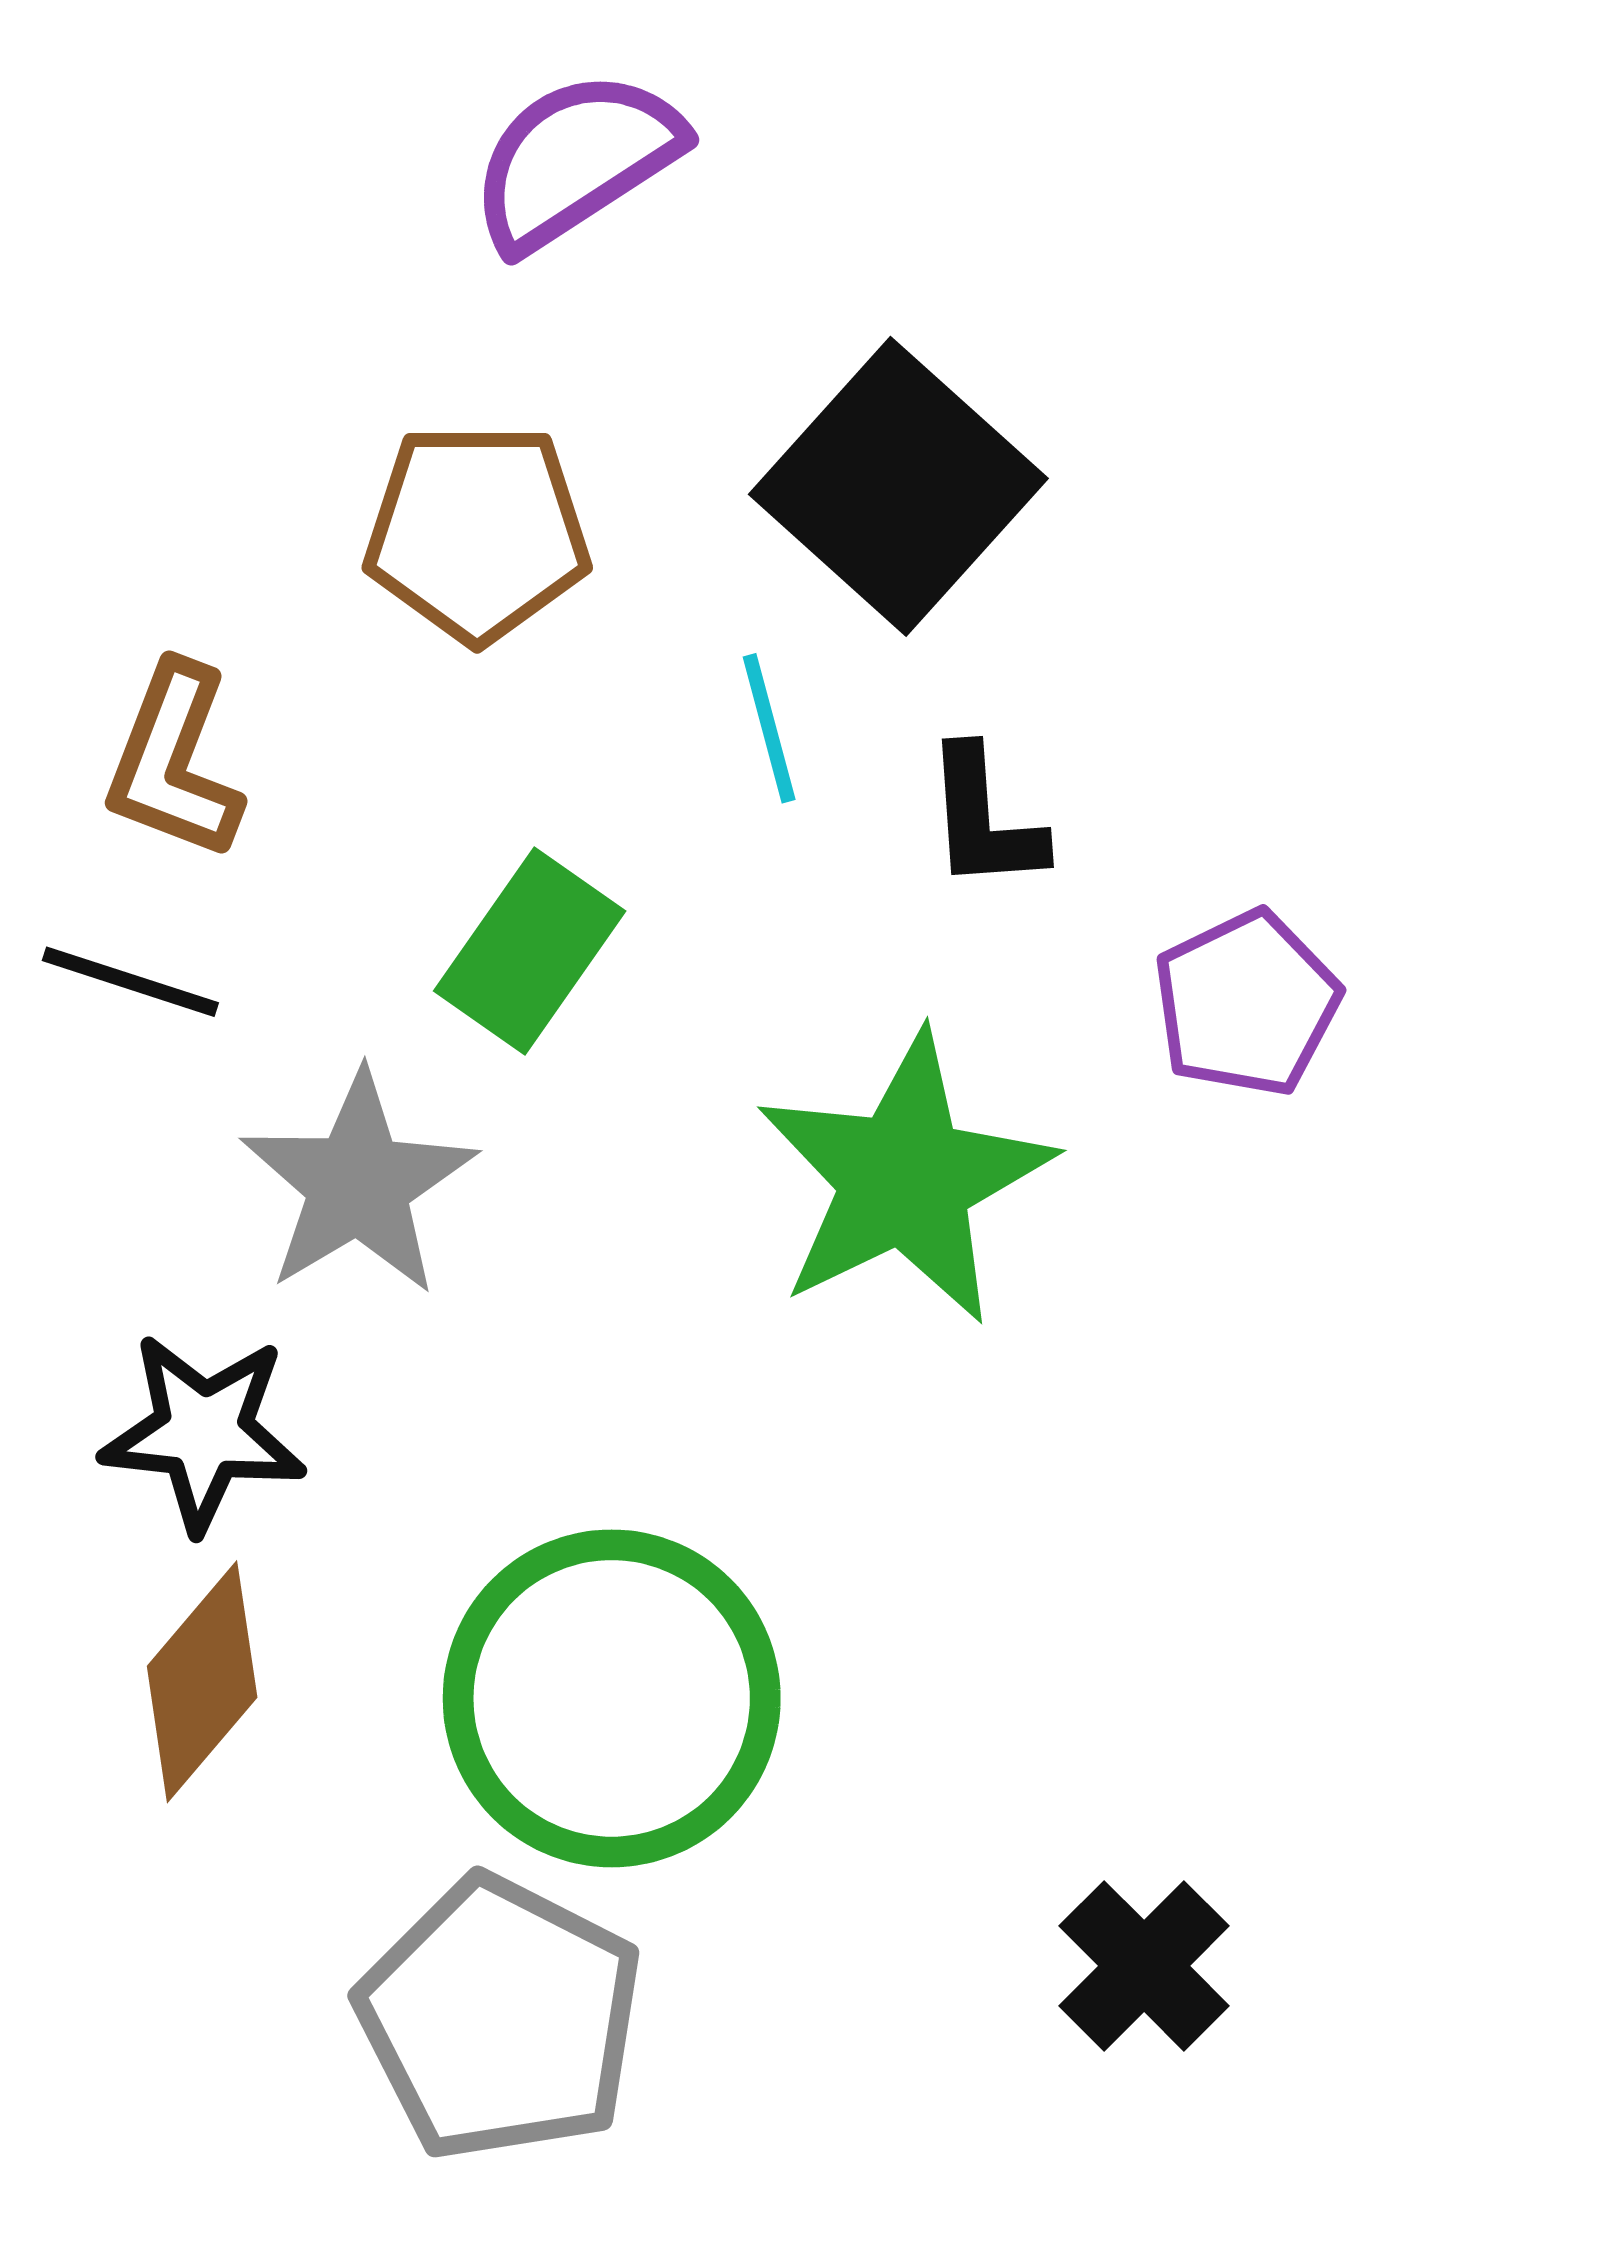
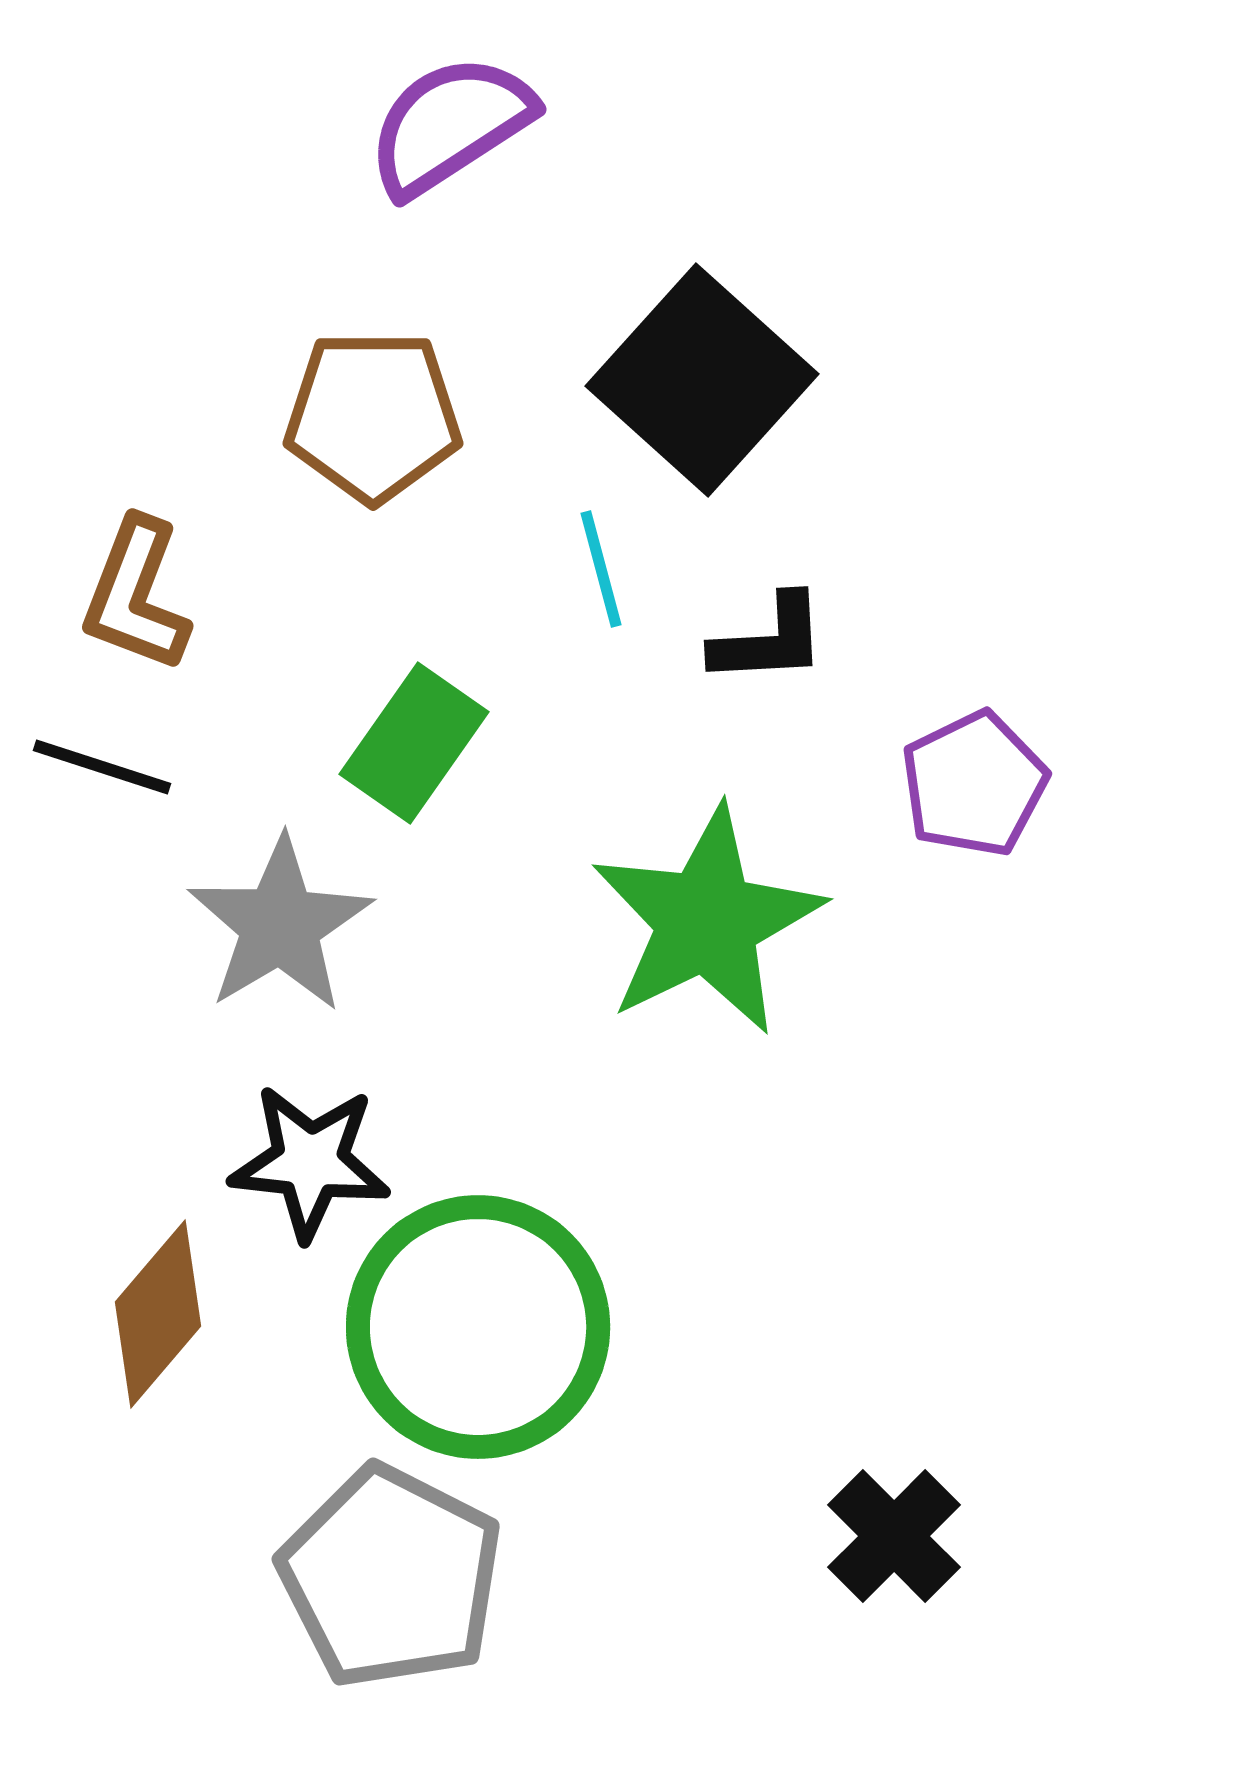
black L-shape: (984, 819) -> (769, 640), turned -89
black star: (203, 1432) -> (310, 1162), moved

